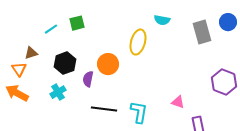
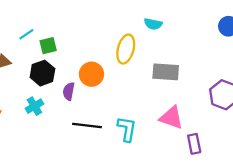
green square: (77, 23) -> (48, 46), moved
gray rectangle: (202, 32) -> (166, 72), moved, turned -70
pink triangle: (178, 102) -> (171, 118), size x1.6

